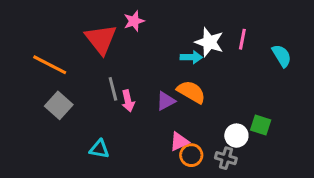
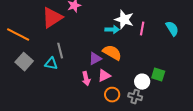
red triangle: (101, 39) -> (52, 18), turned 35
pink line: (242, 39) -> (142, 29), moved
pink arrow: (128, 101) -> (86, 79), moved
pink triangle: (179, 142) -> (104, 76), moved
cyan triangle: (99, 149) -> (51, 64), moved

